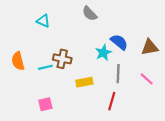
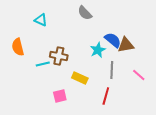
brown triangle: (150, 47) -> (126, 45), moved
orange semicircle: (18, 61) -> (18, 47), moved
yellow rectangle: (84, 82) -> (80, 78), turned 35
pink square: (45, 104) -> (60, 96), moved

